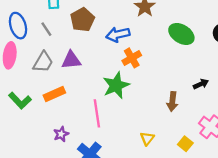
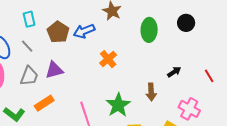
blue arrow: (118, 34) -> (84, 31), moved
green ellipse: (181, 34) -> (149, 30), turned 70
green star: (116, 85) -> (118, 105), moved

